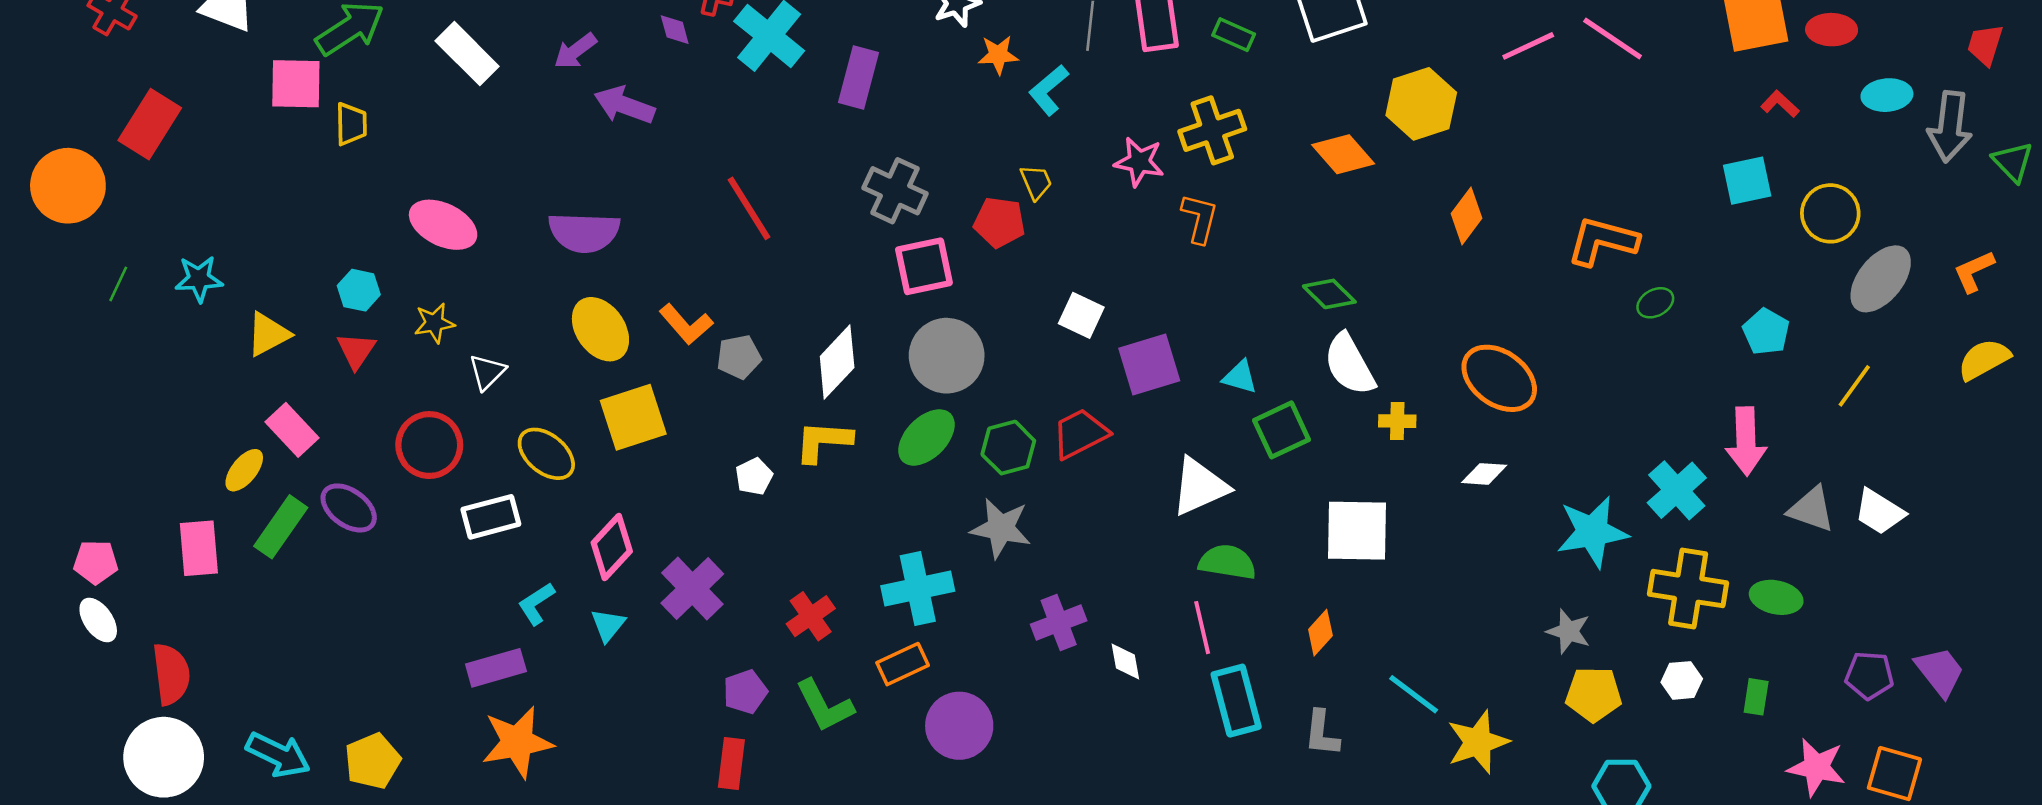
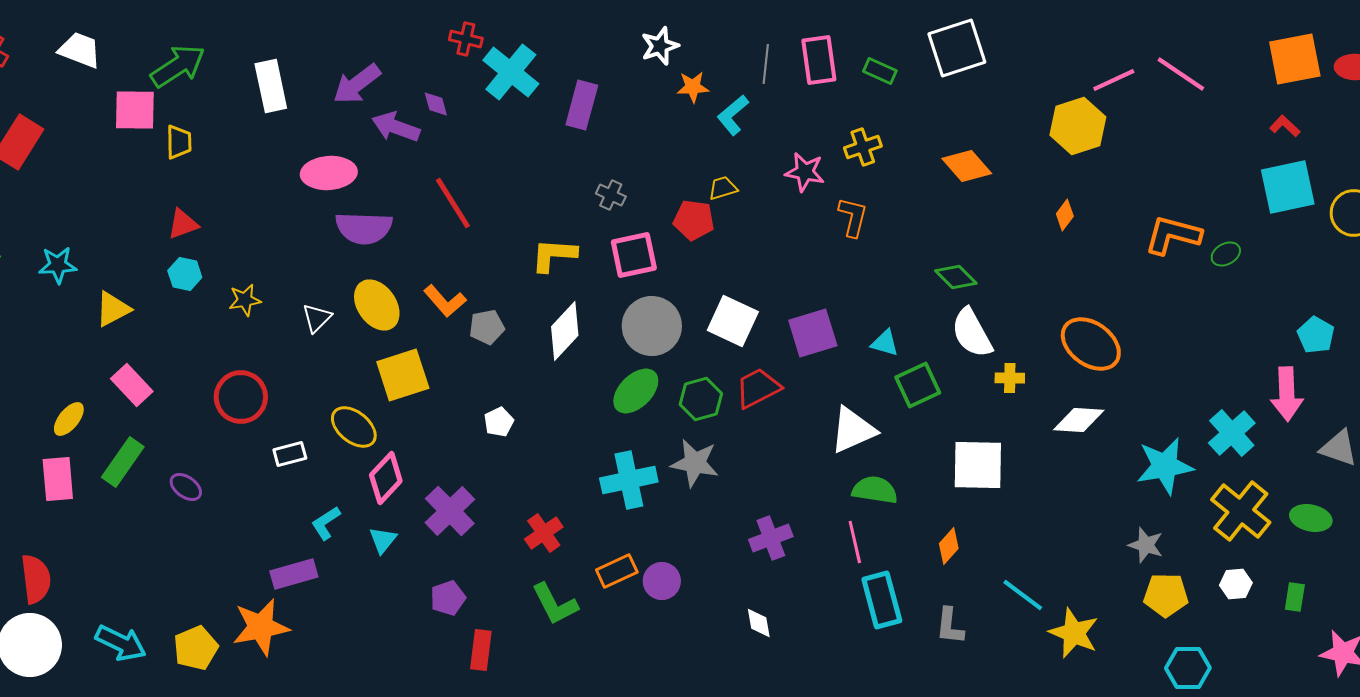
purple diamond: (675, 30) -> (436, 104), moved
purple arrow: (575, 51) -> (357, 84), size x1.4
white rectangle: (467, 54) -> (271, 86), turned 33
yellow hexagon: (1421, 104) -> (1078, 126), moved
red L-shape: (1780, 104) -> (1285, 126), moved
yellow cross: (1212, 130) -> (863, 147), size x0.7
cyan square: (1747, 181) -> (1288, 187), size x1.4
yellow trapezoid: (1036, 182) -> (723, 188), turned -84
gray cross: (895, 191) -> (611, 195), size x0.6
red line: (749, 208) -> (453, 203), moved
orange diamond: (1467, 216) -> (1065, 215), size x0.7
pink ellipse: (443, 225) -> (329, 173), moved, turned -30
green ellipse: (1655, 303) -> (1226, 254), moved
white square: (1081, 315) -> (733, 321), moved, size x1.4
cyan pentagon: (1766, 332) -> (1316, 335), moved
red triangle: (356, 351) -> (183, 224), moved, turned 36
white triangle: (487, 372) -> (317, 318), moved
yellow L-shape: (823, 441) -> (554, 255), moved
yellow ellipse: (546, 454) -> (354, 427), moved
yellow ellipse: (244, 470) -> (69, 419), moved
white diamond: (1484, 474) -> (1079, 420), size x1.4
purple ellipse: (349, 508) -> (186, 487), moved, size x0.7
white rectangle: (491, 517) -> (290, 454), size x0.7
cyan cross: (918, 589) -> (629, 480), moved
yellow cross: (1688, 589) -> (1241, 511), turned 30
purple cross: (1059, 623) -> (771, 538), moved
white diamond: (1125, 662) -> (759, 623), moved
purple pentagon: (745, 692) -> (448, 598), moved
purple circle: (959, 726) -> (662, 581), moved, size x0.7
orange star: (517, 742) -> (261, 627), moved
yellow star: (1478, 742) -> (1074, 633), turned -30

